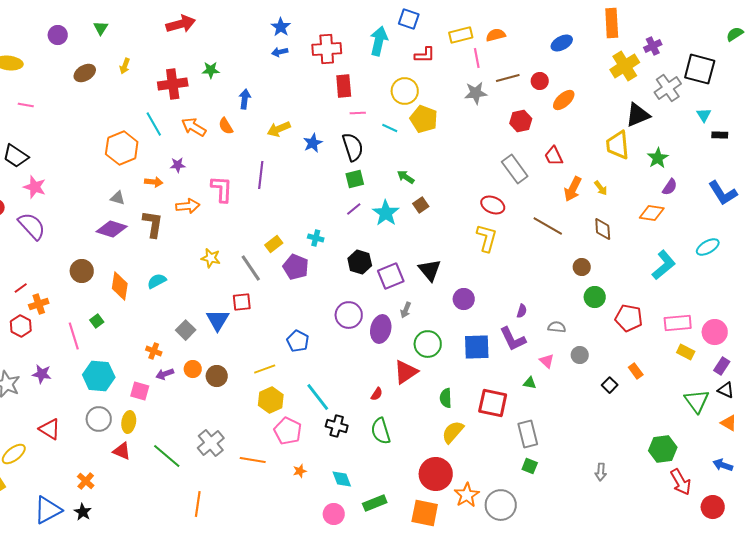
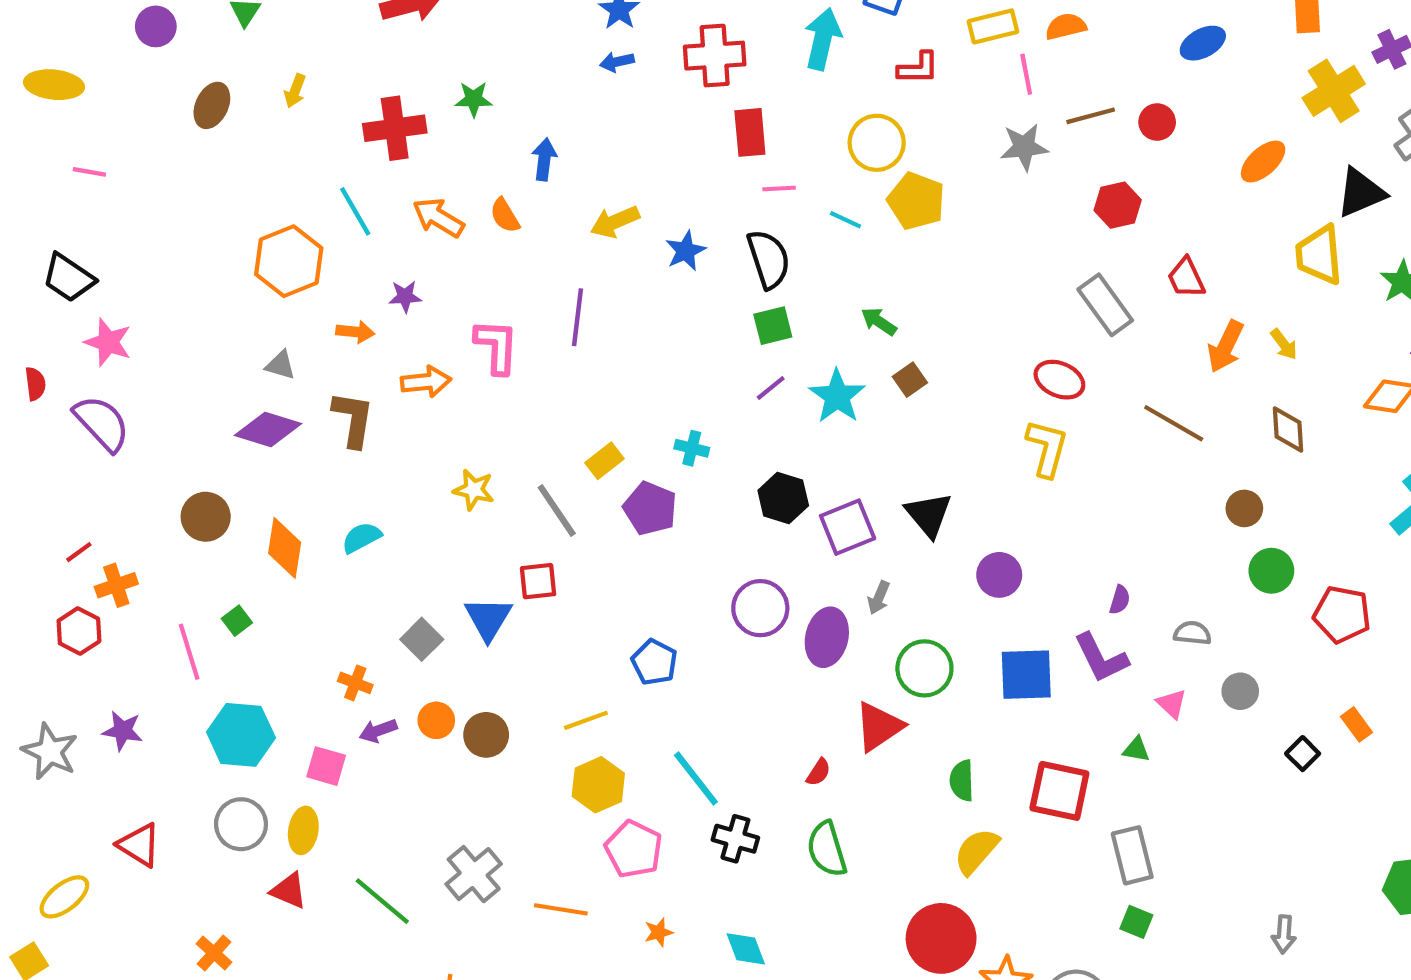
brown ellipse: (85, 73) -> (212, 105), turned -35
orange ellipse: (564, 100) -> (1263, 162), moved

